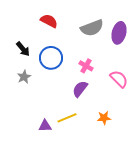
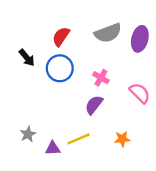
red semicircle: (49, 21) -> (61, 37), moved, turned -84
gray star: (24, 77) -> (28, 134), moved

